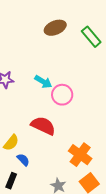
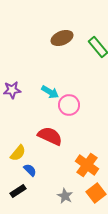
black rectangle: (11, 181) -> (18, 191), turned 35

